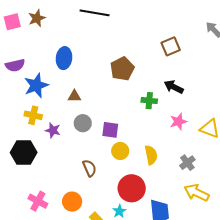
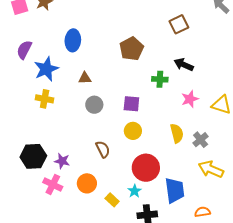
purple semicircle: (15, 65) -> (24, 50), turned 132
purple star: (53, 130) -> (62, 161), moved
purple square: (110, 130) -> (131, 104), moved
black hexagon: (24, 153) -> (33, 156), moved
yellow semicircle: (151, 155) -> (177, 133), moved

